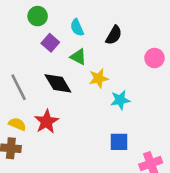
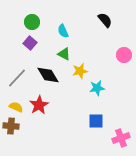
black semicircle: (114, 35) -> (105, 20), moved, turned -70
purple square: (50, 43) -> (30, 43), moved
gray line: (19, 87) -> (17, 78), turned 70

